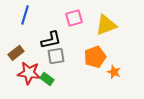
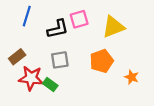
black L-shape: (51, 40) -> (58, 29), moved
orange star: (114, 72) -> (132, 77), moved

